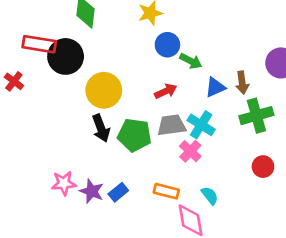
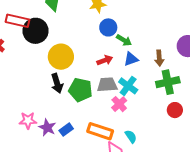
blue triangle: (215, 87) -> (131, 59), moved
red circle: (263, 167) -> (175, 110), moved
orange rectangle: (166, 191) -> (100, 131), size x1.4

